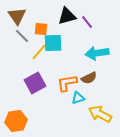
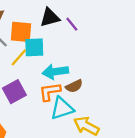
orange square: (41, 29) -> (21, 32), size x1.5
cyan arrow: (97, 53) -> (55, 72), moved
cyan triangle: (78, 98) -> (62, 108), size x1.6

